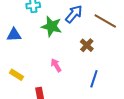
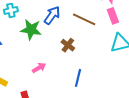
pink arrow: (56, 65) -> (39, 68), turned 96

